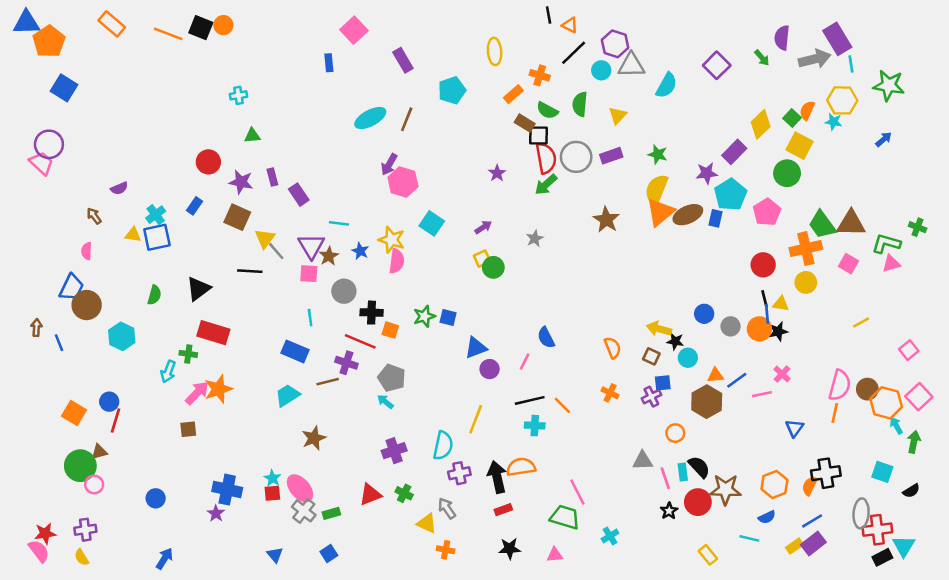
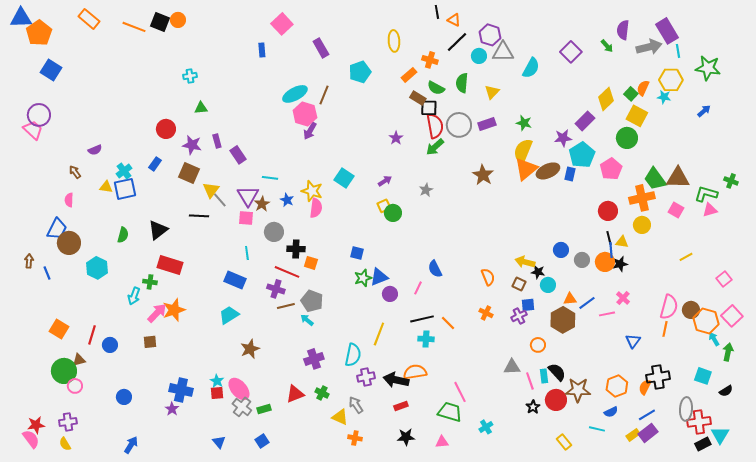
pink hexagon: (403, 182) -> (305, 114), moved
green star: (424, 316) -> (363, 278), moved
brown line: (328, 382) -> (286, 306), moved
blue circle: (109, 402) -> (110, 345), moved
black arrow: (497, 477) -> (396, 380), turned -65

